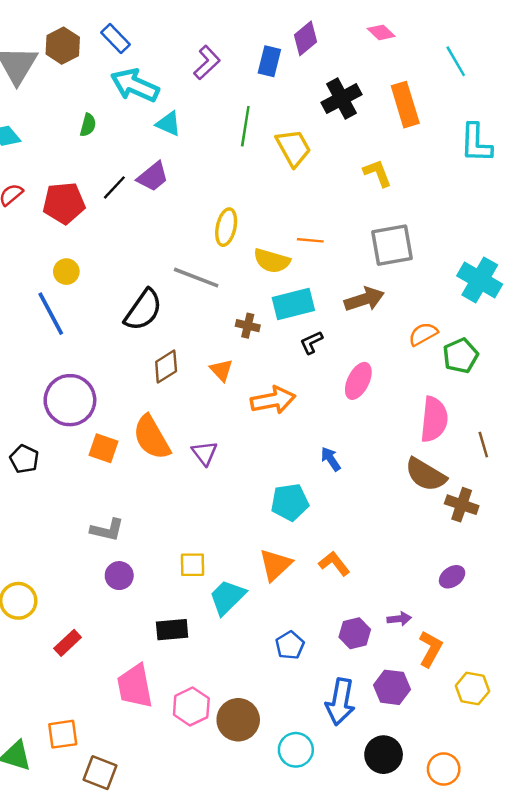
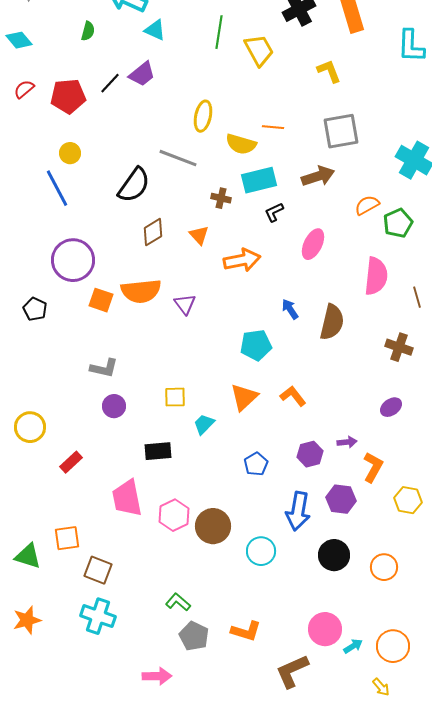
orange semicircle: (152, 437) -> (141, 291), turned -66
brown semicircle: (426, 475) -> (332, 322), moved, turned -108
cyan trapezoid: (227, 597) -> (204, 424), size x0.7

